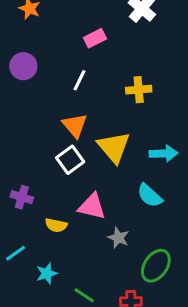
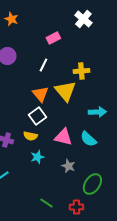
yellow triangle: (114, 147) -> (65, 91), moved
pink triangle: (92, 206) -> (63, 137), moved
yellow semicircle: (56, 225) -> (30, 136), moved
cyan star: (47, 273) -> (37, 157), moved

